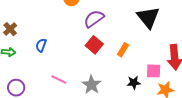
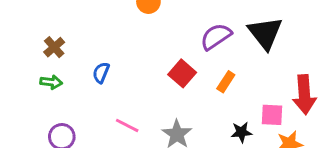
purple semicircle: (94, 19) -> (216, 37), moved

